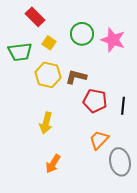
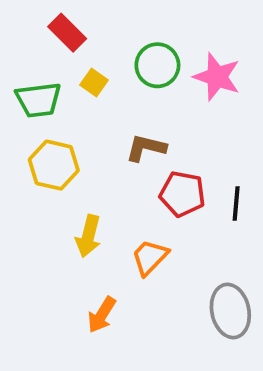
yellow hexagon: (48, 75) -> (54, 165), moved
orange trapezoid: (99, 140) -> (150, 257), moved

